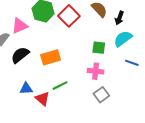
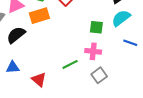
orange rectangle: (51, 57) -> (39, 16), moved
green line: (60, 86) -> (70, 64), moved
blue triangle: (26, 89) -> (13, 67), moved

